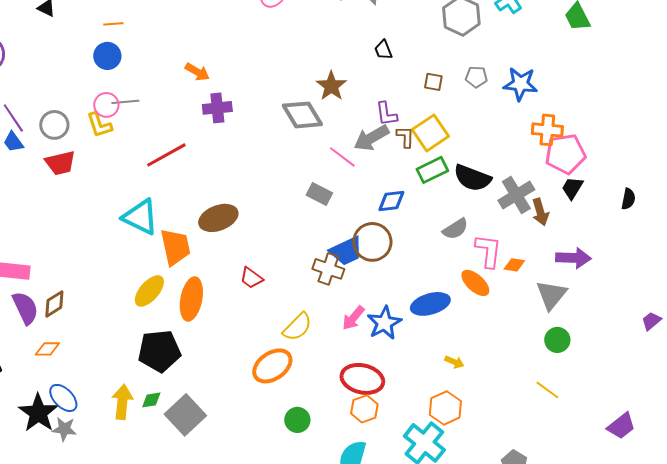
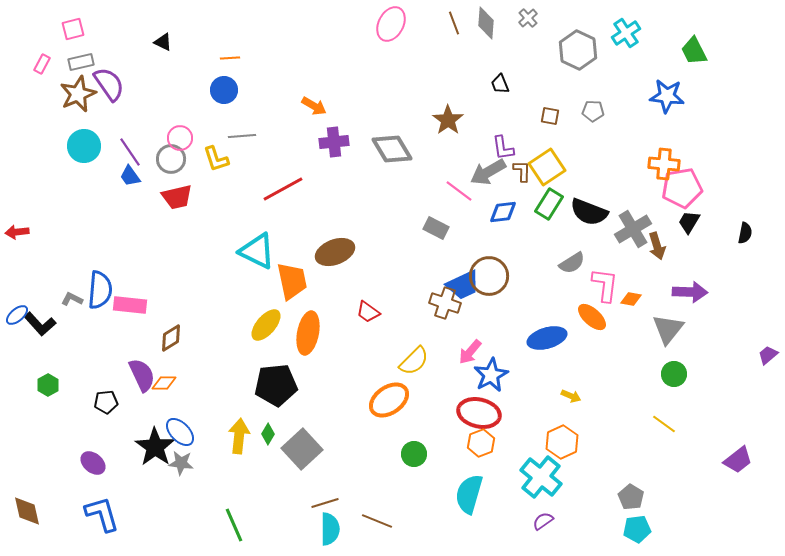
blue star: (520, 84) -> (667, 96), moved
pink circle: (106, 105) -> (180, 138), moved
gray diamond: (302, 115) -> (392, 149), moved
green rectangle: (432, 170) -> (549, 204), turned -32
blue diamond: (391, 201) -> (503, 212), moved
purple semicircle: (25, 308) -> (142, 375), moved
blue star: (384, 323) -> (491, 375), moved
green diamond: (151, 400) -> (268, 434), turned -50

